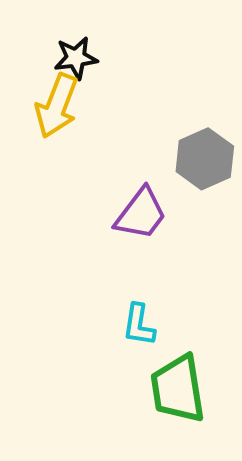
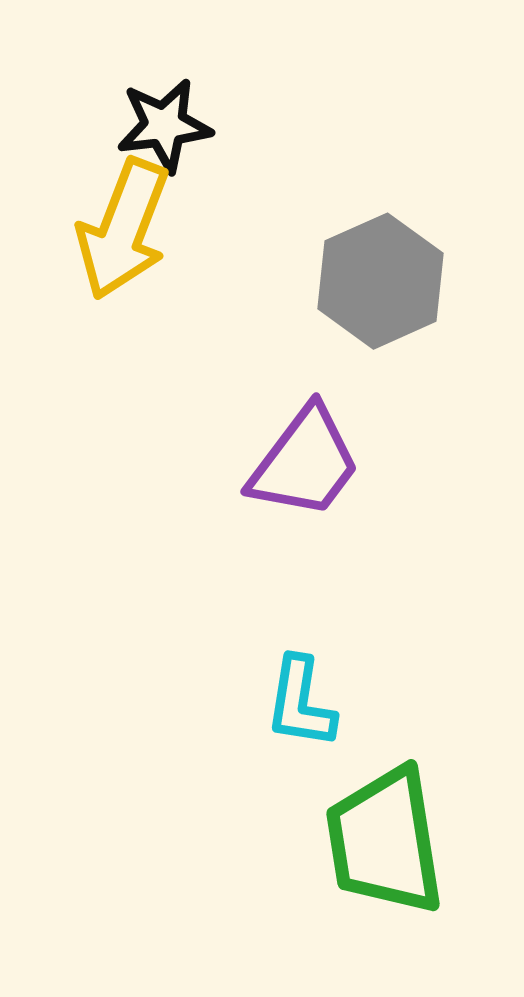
gray hexagon: (205, 159) -> (380, 281), moved

